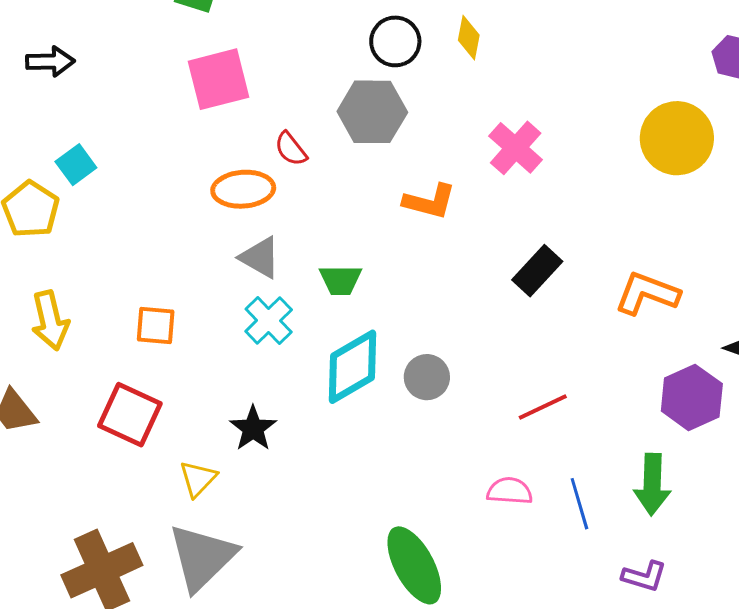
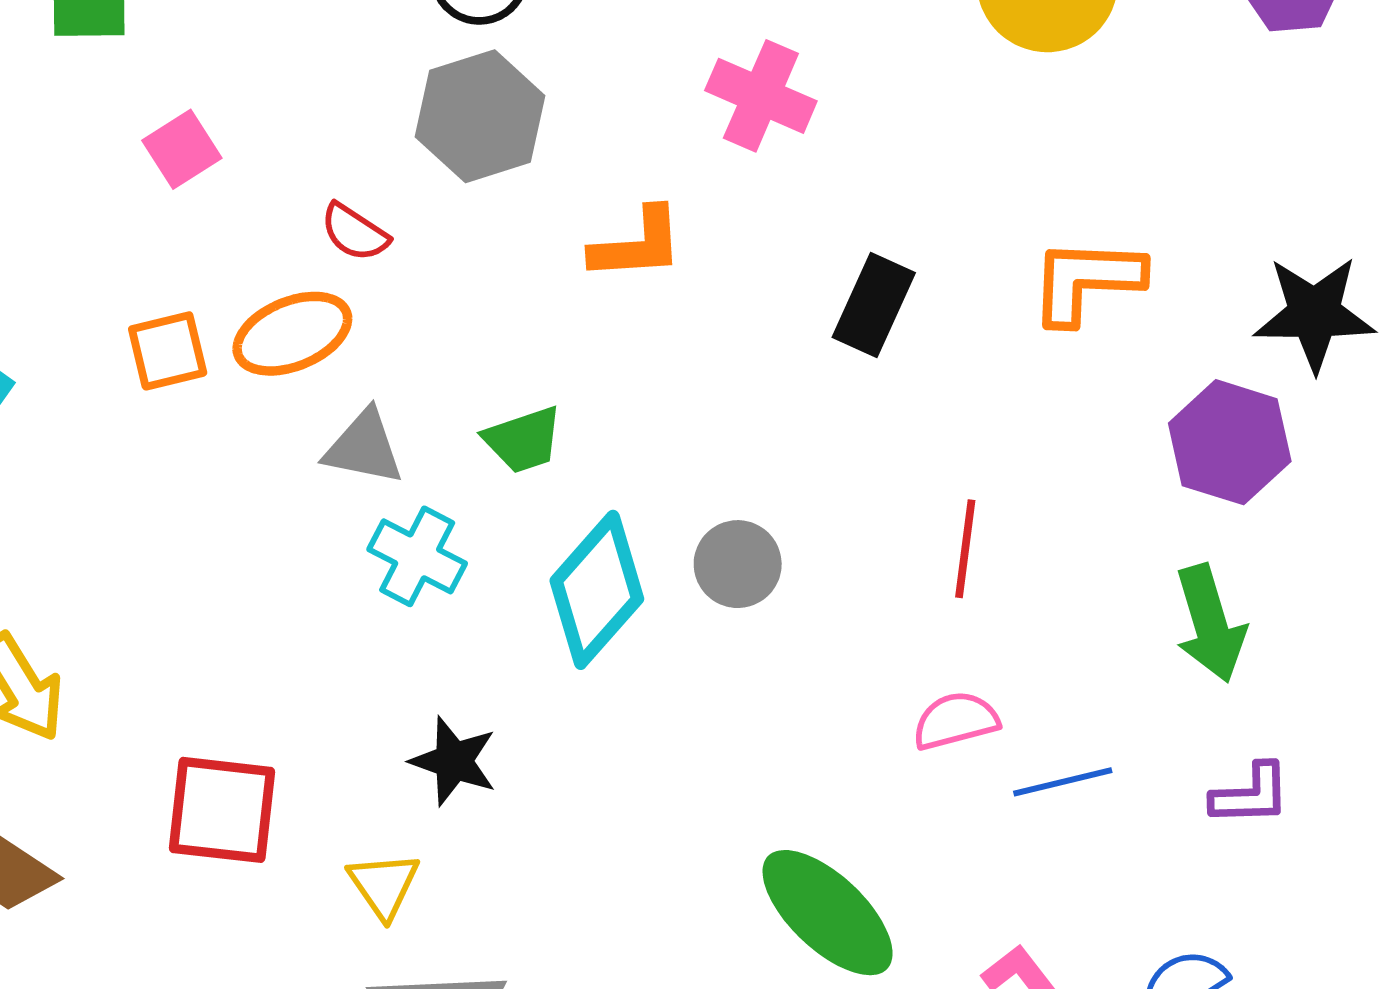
pink square: (219, 79) -> (182, 149), size x0.6
orange square: (156, 325) -> (168, 351), moved
red line: (543, 407) -> (965, 549), turned -39
blue line: (579, 504) -> (1063, 782), moved, turned -69

